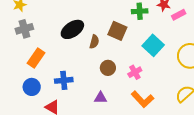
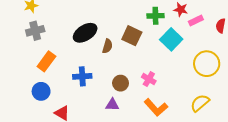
cyan square: (153, 45) -> (171, 39), moved
brown circle: (108, 68) -> (121, 83), moved
pink cross: (135, 72) -> (149, 79), turned -32
blue cross: (64, 80) -> (82, 76), moved

